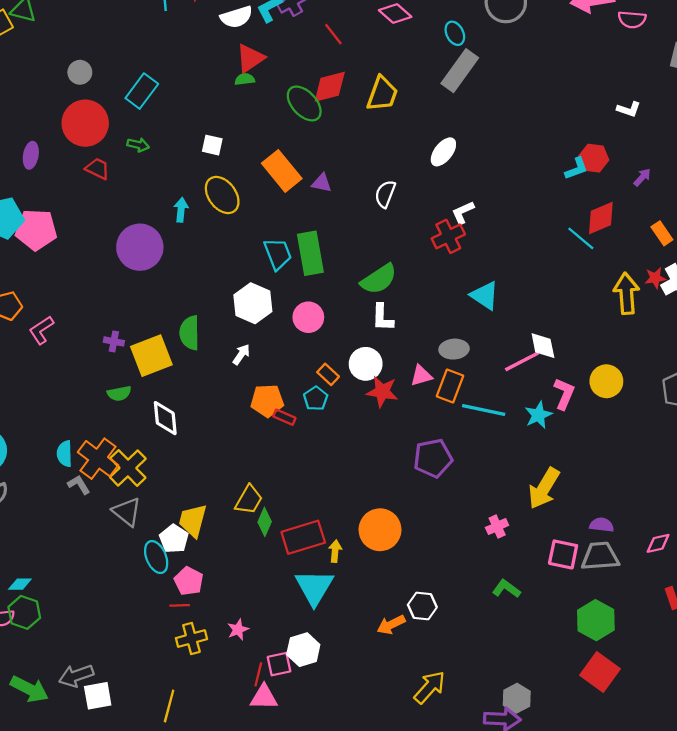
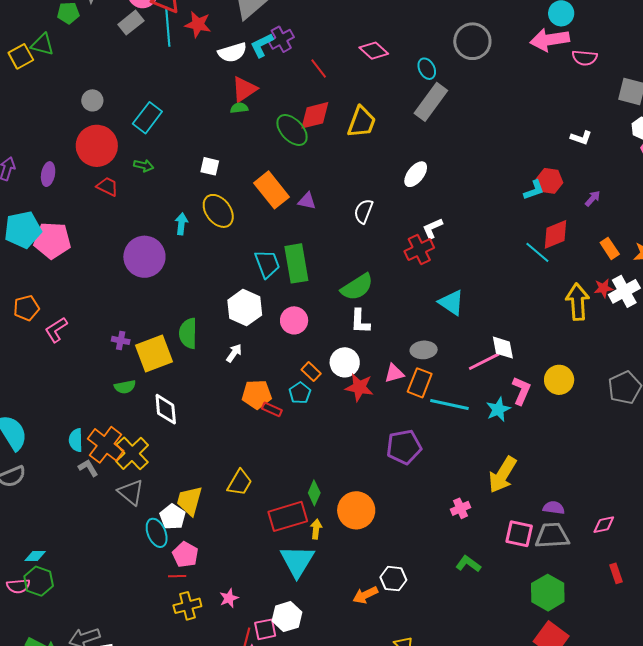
green diamond: (265, 522) -> (314, 493), moved

